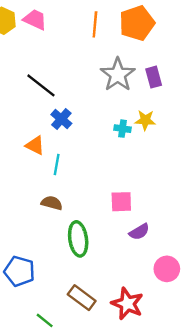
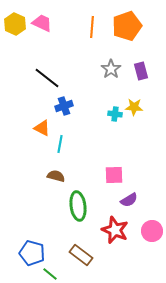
gray star: (118, 75) -> (111, 69), size x0.7
blue cross: (61, 119) -> (64, 106), turned 30
blue pentagon: (19, 271) -> (32, 253), moved
red star: (127, 304) -> (115, 230), moved

